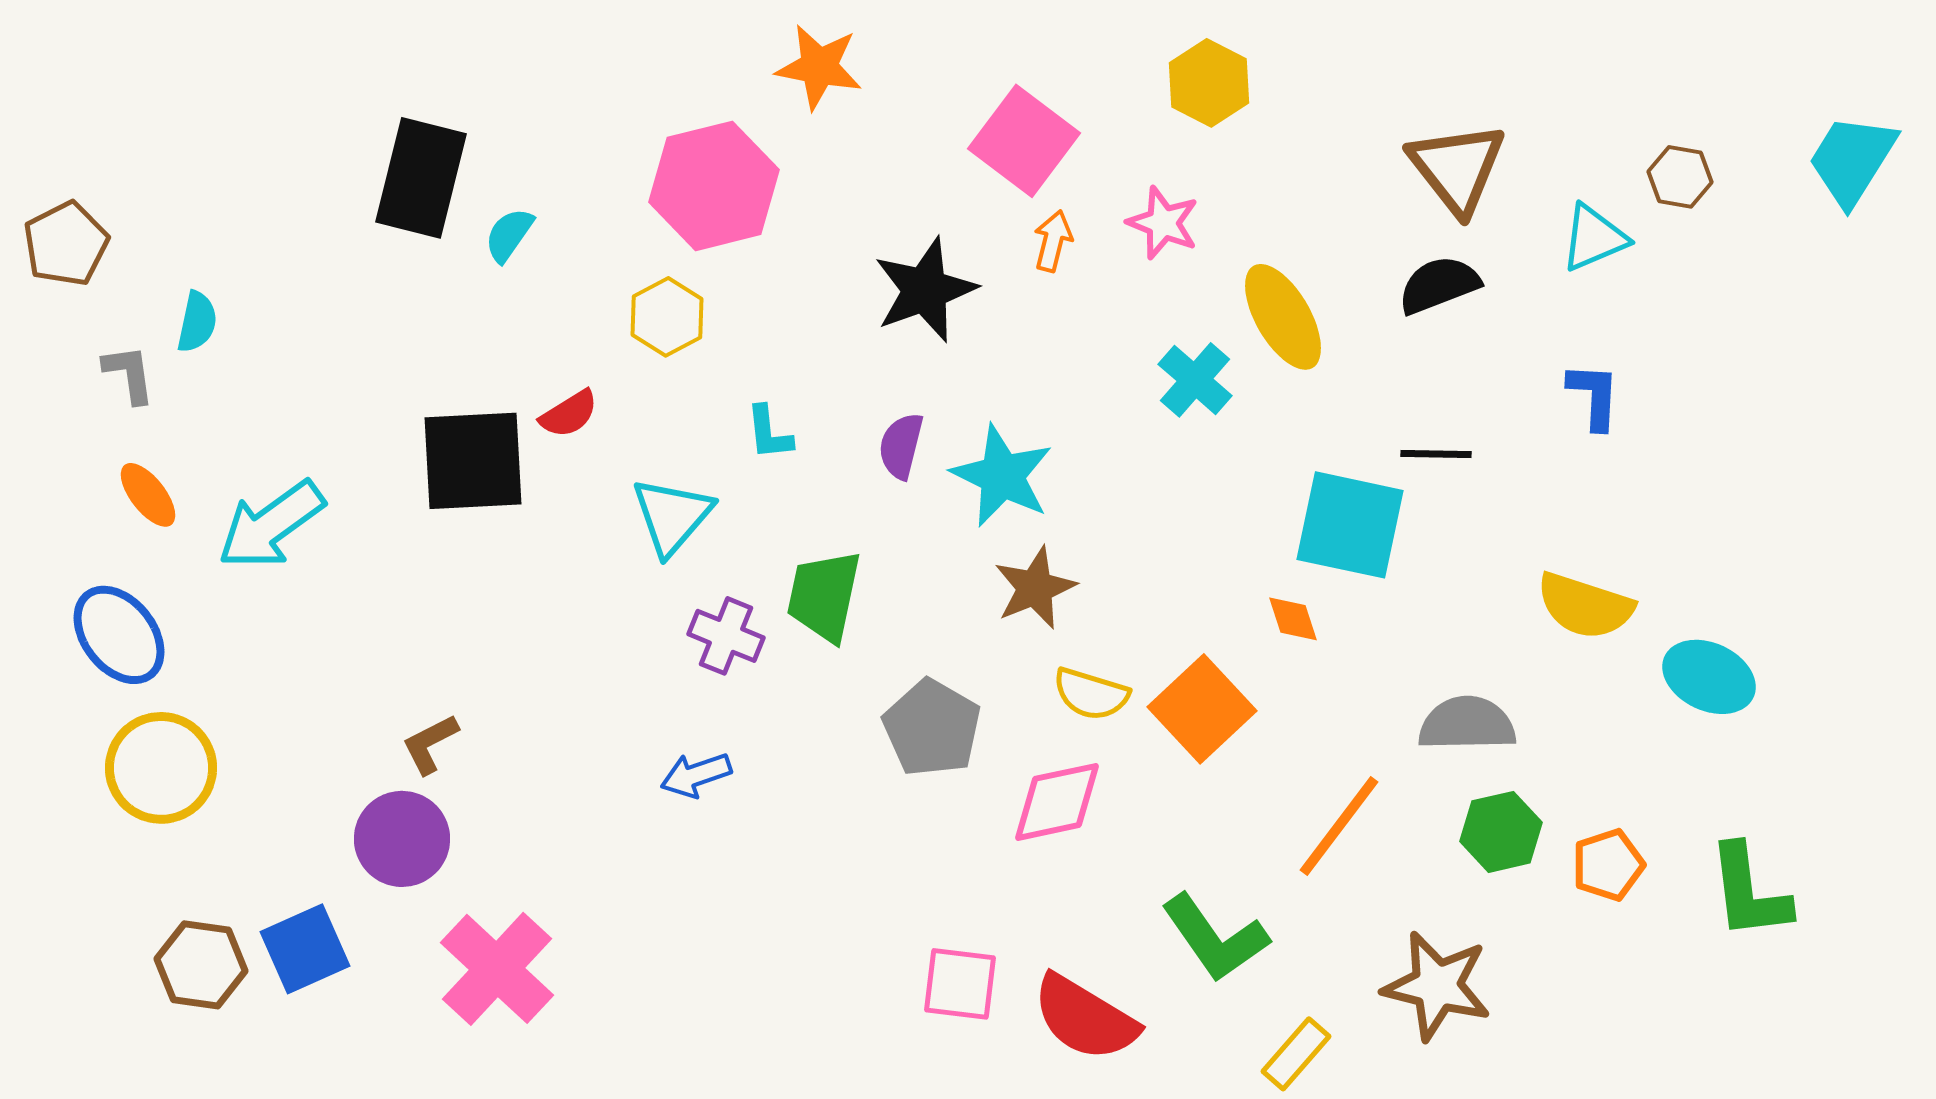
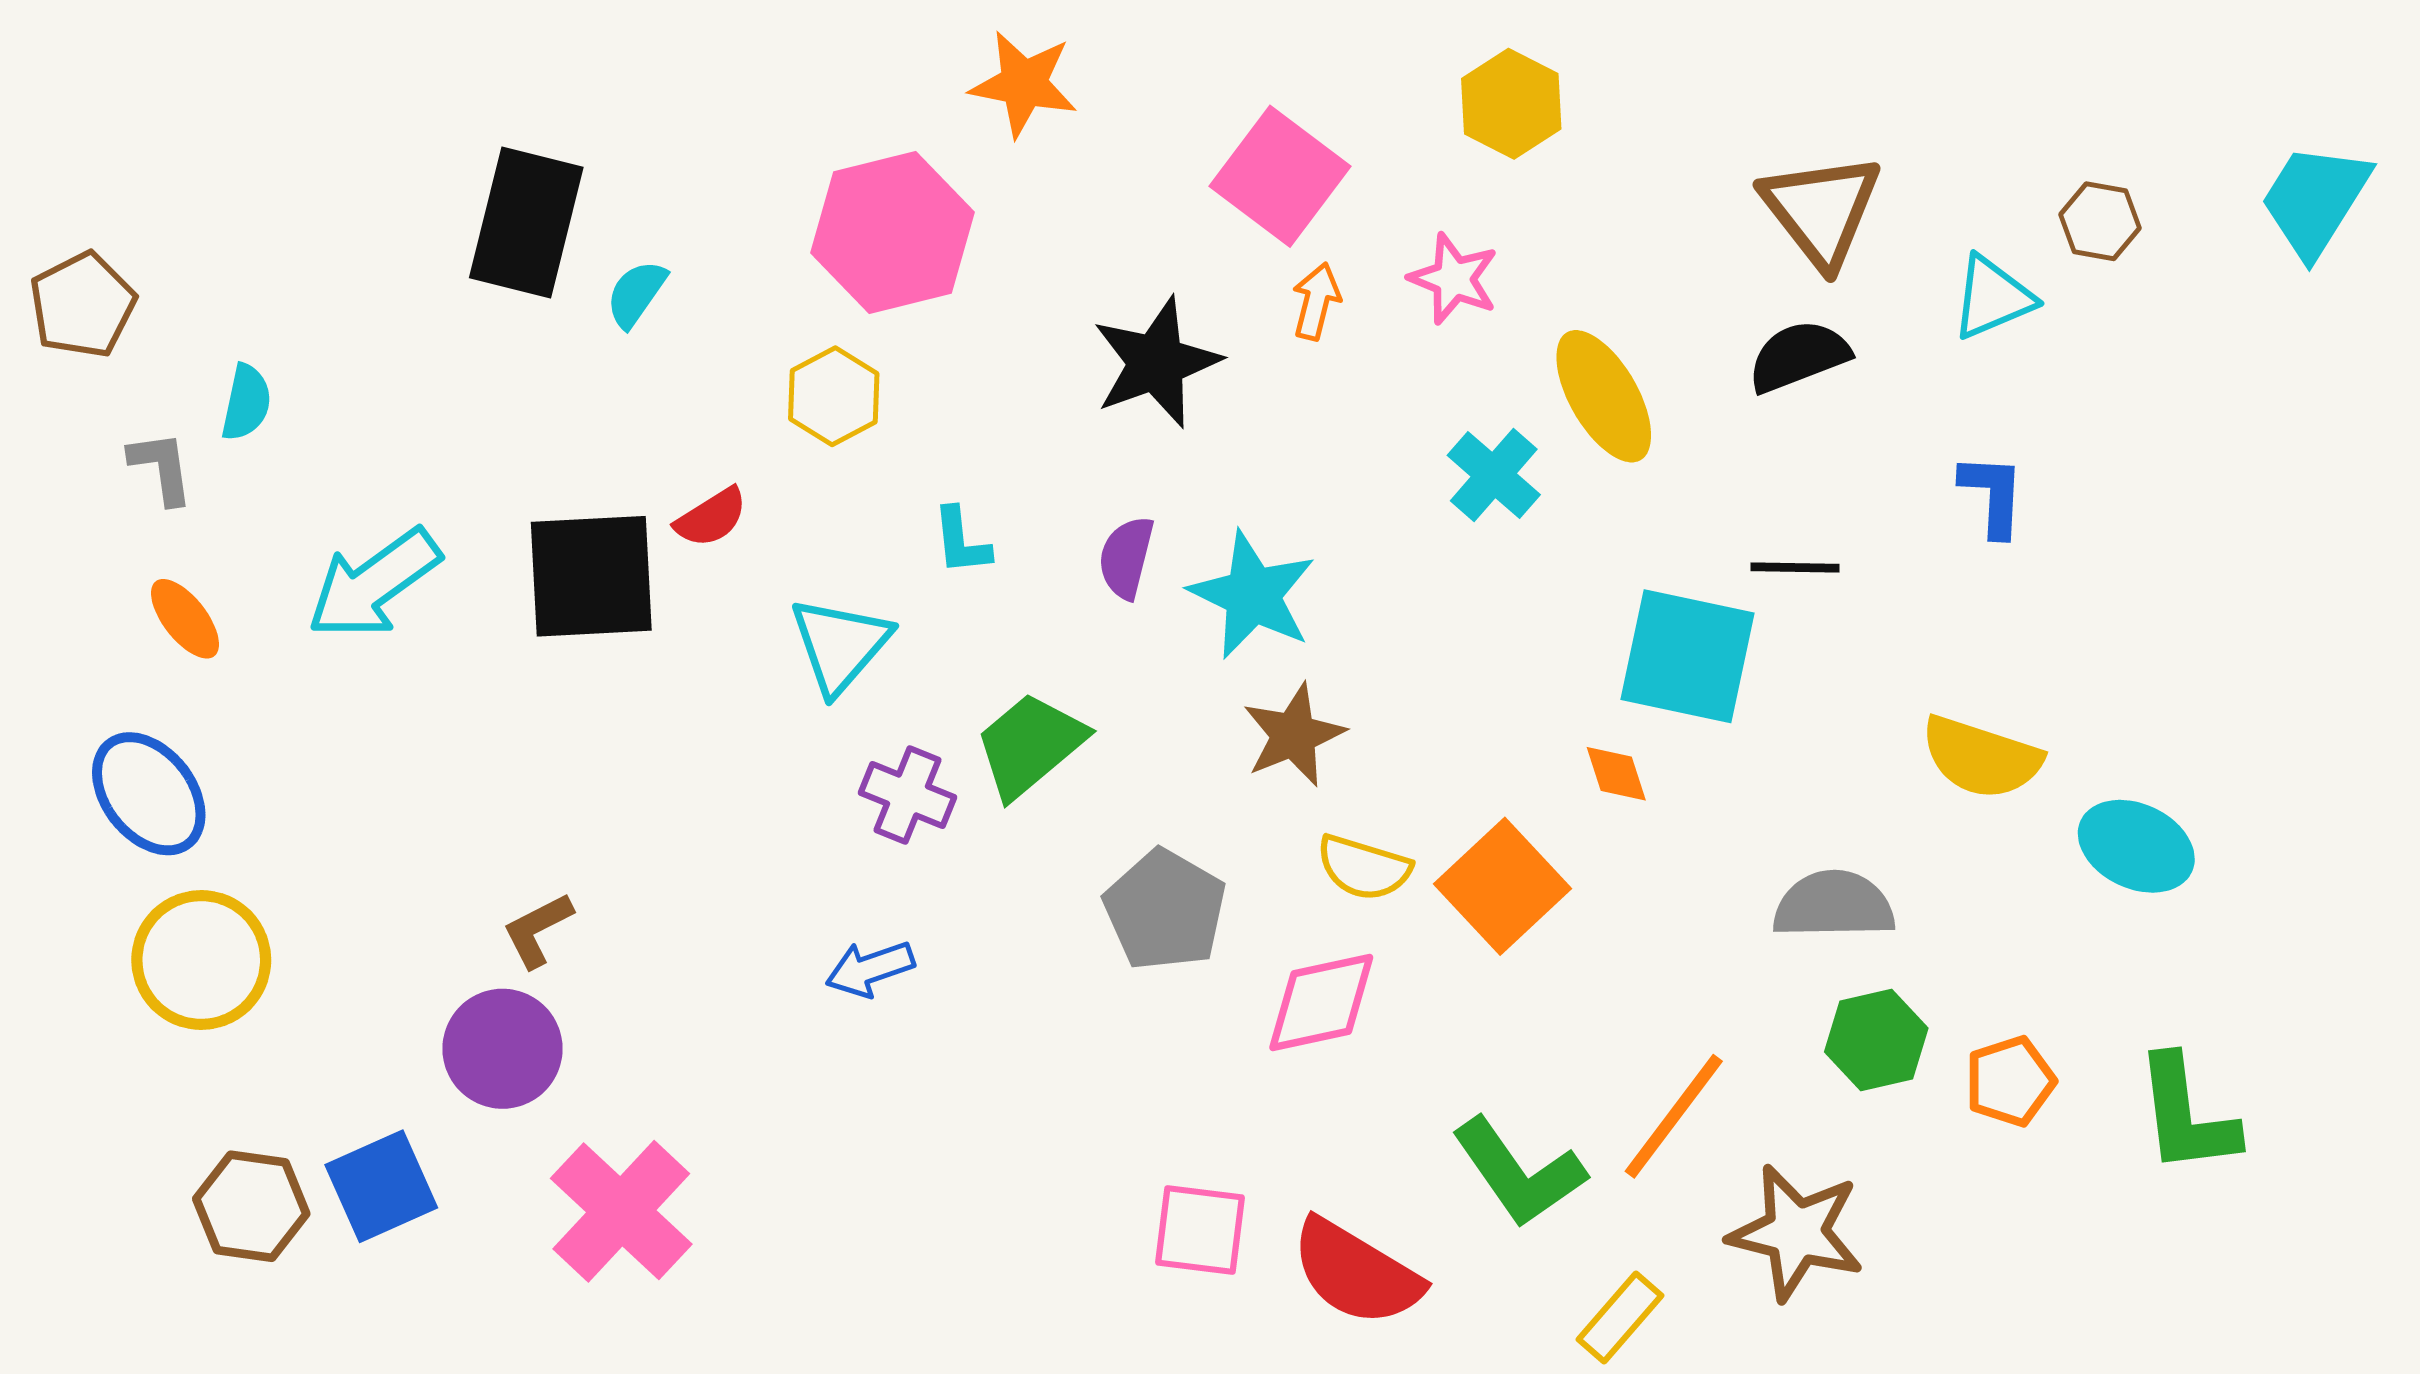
cyan arrow: (271, 525) -> (374, 584), moved
green trapezoid: (824, 596) -> (1030, 745), turned 38
orange line: (1339, 826) -> (1674, 1116), moved

